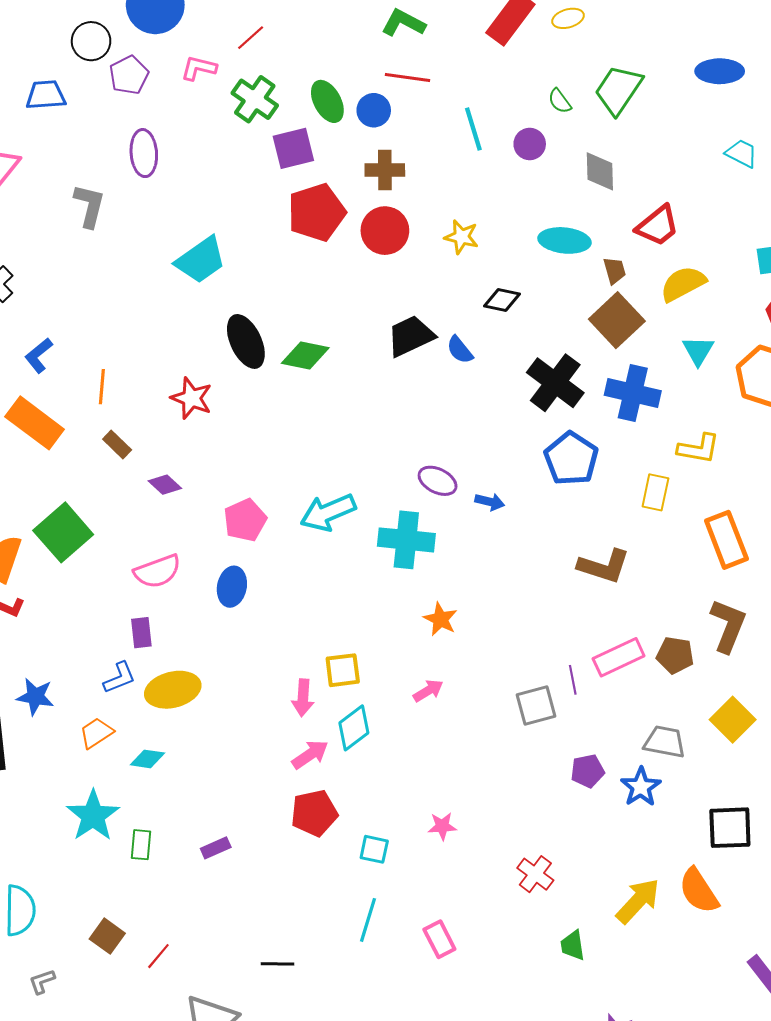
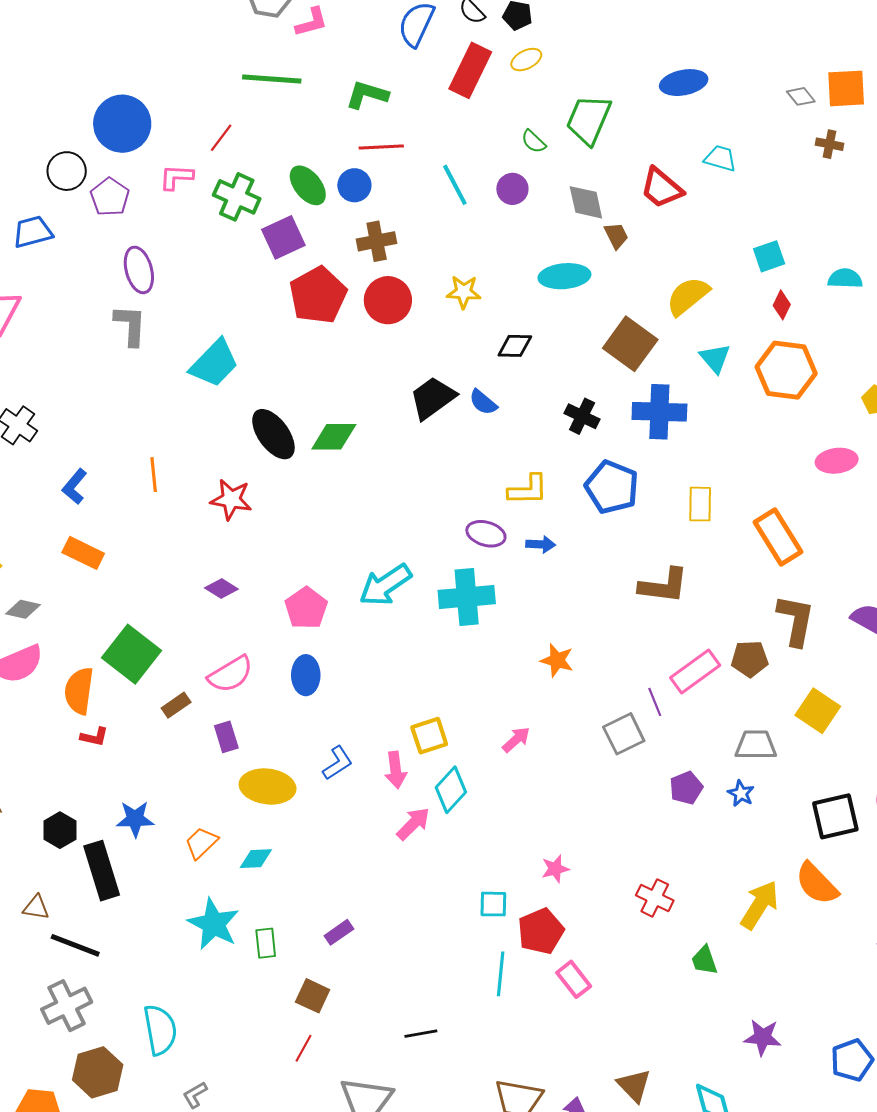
gray L-shape: (89, 206) -> (130, 325), moved
red trapezoid: (658, 226) -> (662, 188), moved, turned 90
brown trapezoid: (615, 271) -> (616, 236), moved
black cross: (555, 383) -> (582, 416), size x0.6
orange line: (102, 387) -> (154, 475), moved
orange rectangle: (35, 423) -> (83, 553), size x0.7
brown rectangle: (117, 444) -> (176, 705), moved, turned -68
yellow L-shape: (699, 449) -> (528, 490), moved
orange star: (440, 619) -> (557, 660), moved
blue L-shape: (119, 678) -> (338, 763), moved
yellow ellipse: (173, 690) -> (268, 786), turned 32
blue star: (641, 787) -> (741, 793), size x0.7
red pentagon: (314, 813) -> (541, 931), moved
brown square: (107, 936) -> (313, 996), moved

